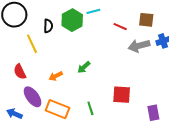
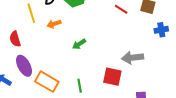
gray arrow: (139, 46) -> (133, 58), moved
orange arrow: (56, 76) -> (54, 24), moved

